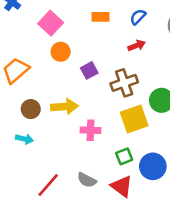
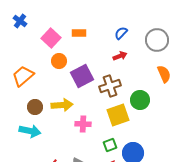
orange rectangle: (100, 17) -> (79, 33), moved
purple square: (89, 70) -> (82, 76), size x1.6
cyan arrow: (24, 139) -> (30, 131), size x1.5

